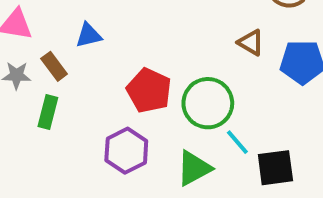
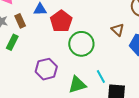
red pentagon: (149, 91) -> (61, 21), moved
green circle: (208, 103) -> (81, 44), moved

